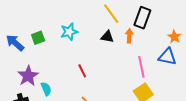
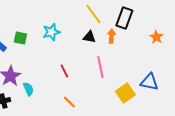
green square: (38, 38) -> (20, 38), turned 32
blue triangle: (167, 57) -> (149, 82), moved
pink line: (141, 67) -> (100, 67), moved

